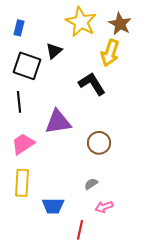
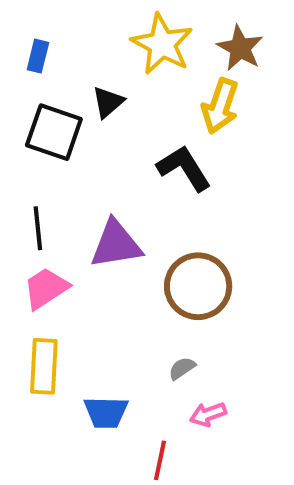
black line: (19, 102) -> (38, 228), moved
brown circle: (99, 143) -> (198, 286), size x1.4

